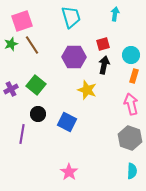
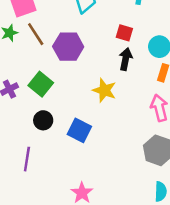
red square: (103, 44) -> (124, 33), turned 32
purple hexagon: (74, 57) -> (68, 47), moved
purple line: (22, 134) -> (27, 159), moved

